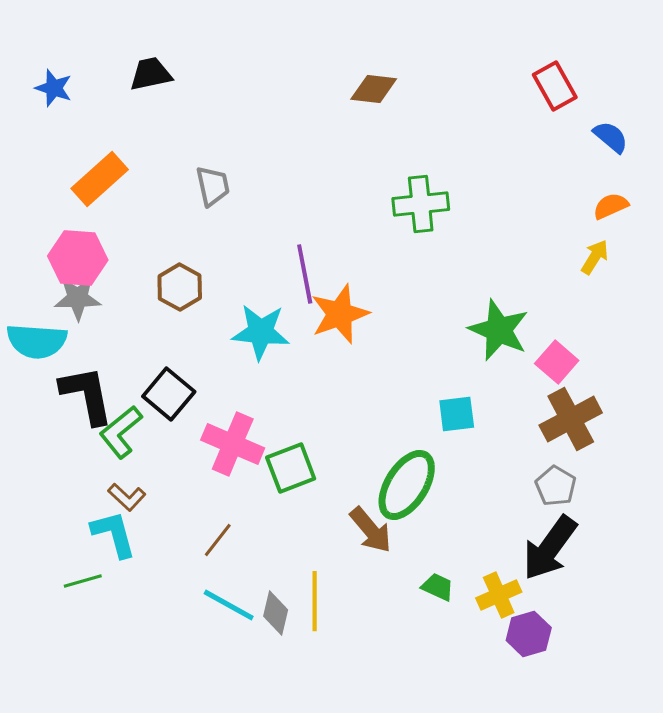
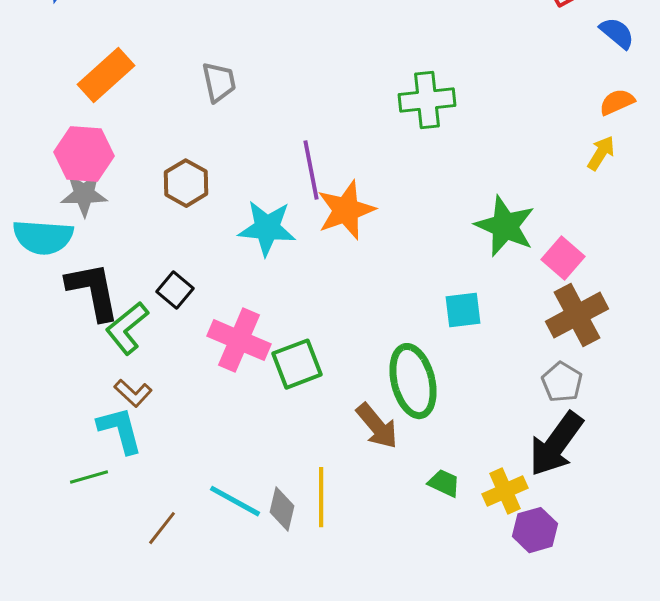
black square: (169, 394) -> (175, 290), size x0.7
green ellipse: (407, 485) -> (413, 381), turned -46
brown line: (218, 540) -> (162, 528), moved

